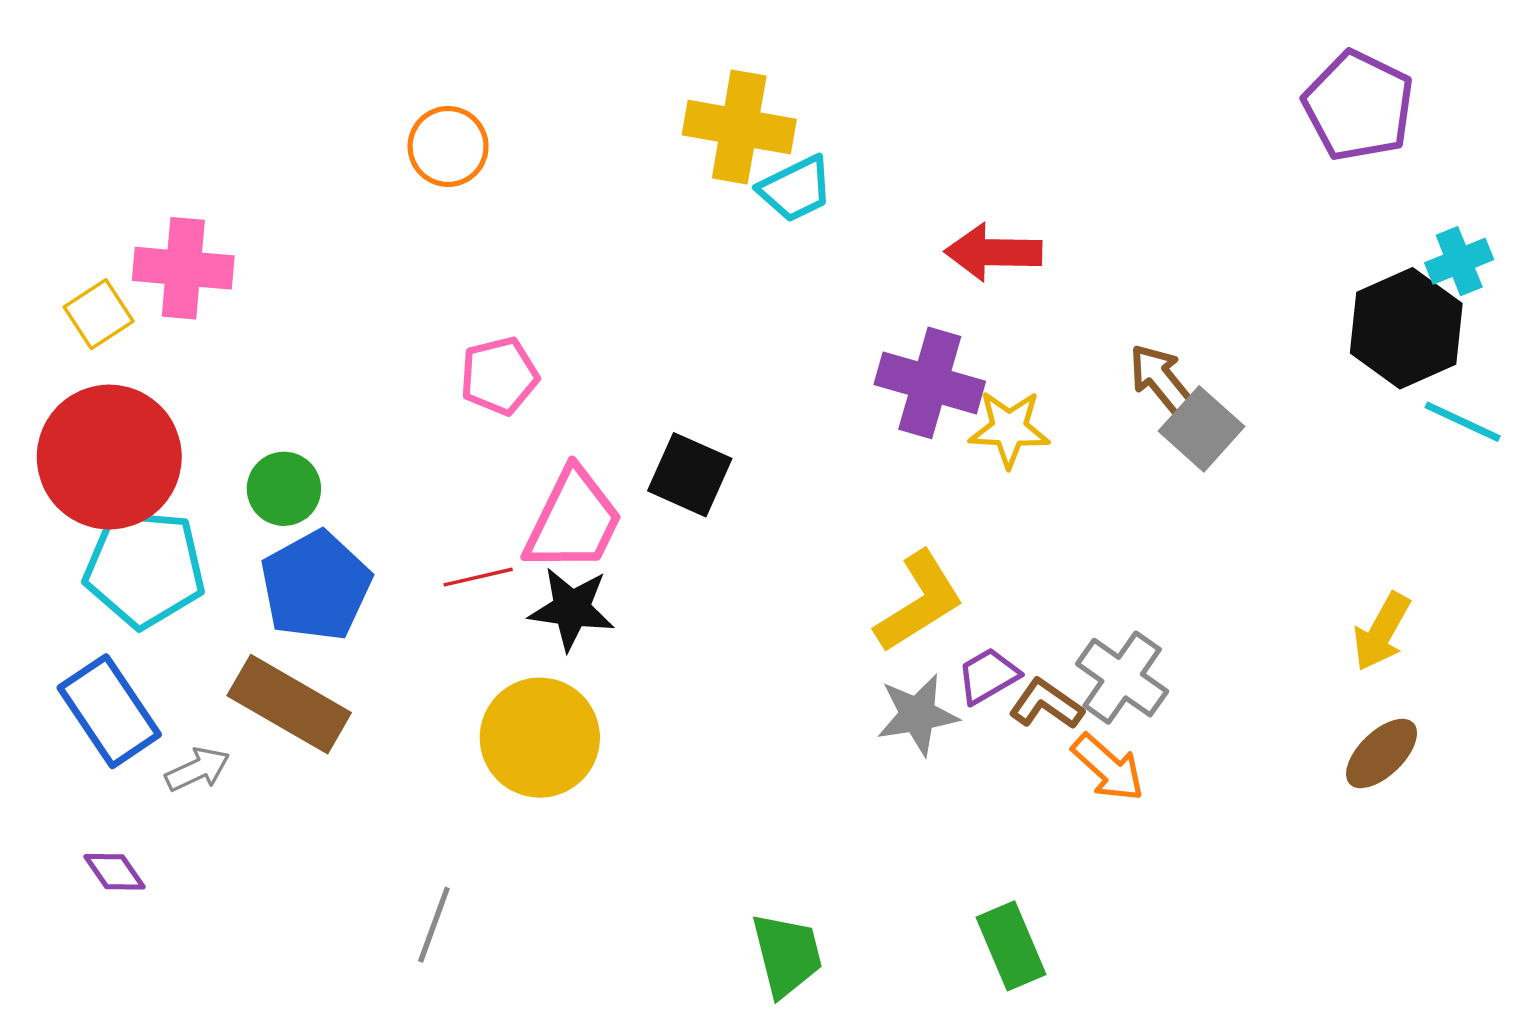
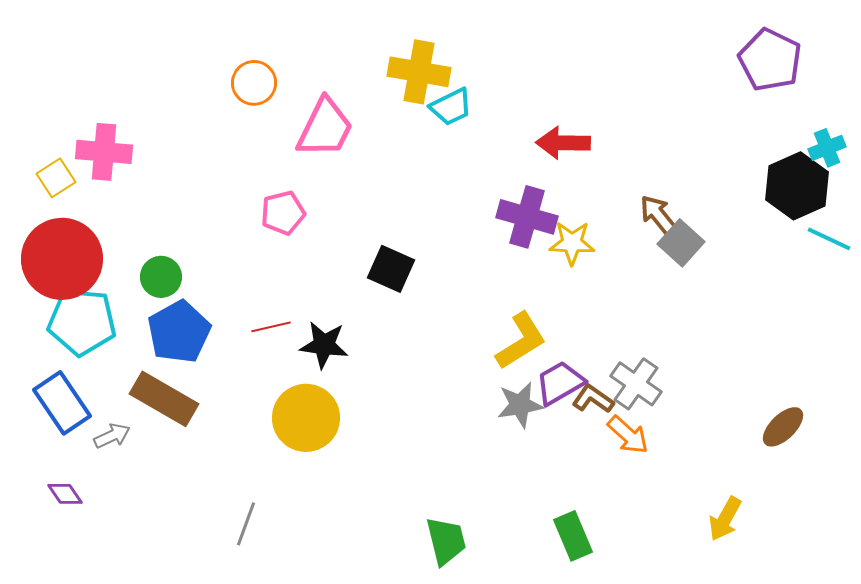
pink trapezoid: (573, 521) -> (325, 128), moved
yellow arrow: (1382, 632) -> (725, 519), moved
purple trapezoid: (988, 676) -> (560, 383), size x1.4

